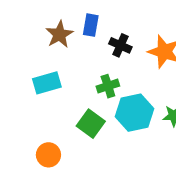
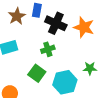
black cross: (120, 45) -> (56, 23), size x1.5
cyan hexagon: (135, 113) -> (65, 82), moved

